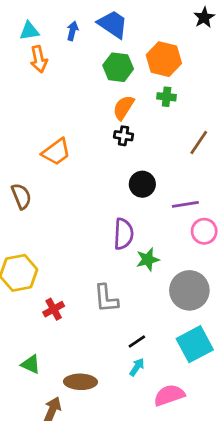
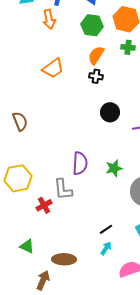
orange arrow: (39, 59) -> (49, 19), moved
orange trapezoid: (56, 152) -> (53, 68), moved
purple semicircle: (123, 234) -> (80, 163), moved
gray L-shape: (106, 298) -> (63, 189), moved

